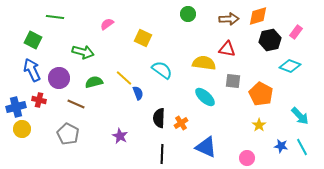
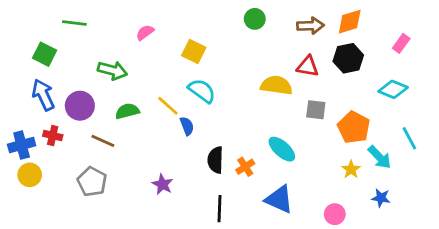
black hexagon: (270, 40) -> (348, 58), moved
cyan semicircle: (162, 70) -> (202, 91), moved
cyan ellipse: (205, 97) -> (282, 149), moved
cyan arrow: (300, 116) -> (379, 157), moved
cyan line: (302, 147) -> (409, 138), moved

